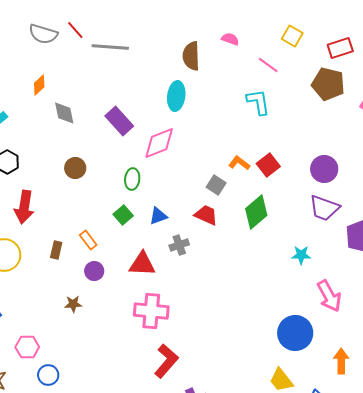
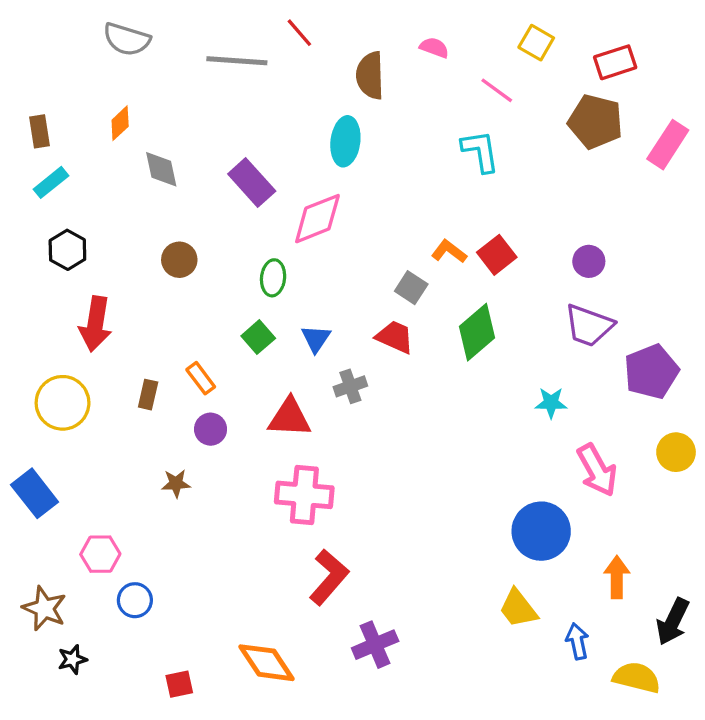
red line: (75, 30) -> (299, 33), moved
purple circle: (324, 169) -> (589, 261), size x0.7
blue triangle: (158, 216) -> (316, 339), turned -36

